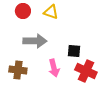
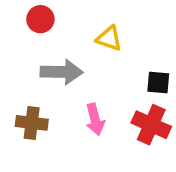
yellow triangle: (51, 12) -> (109, 39), moved
black square: (74, 51) -> (158, 82), moved

